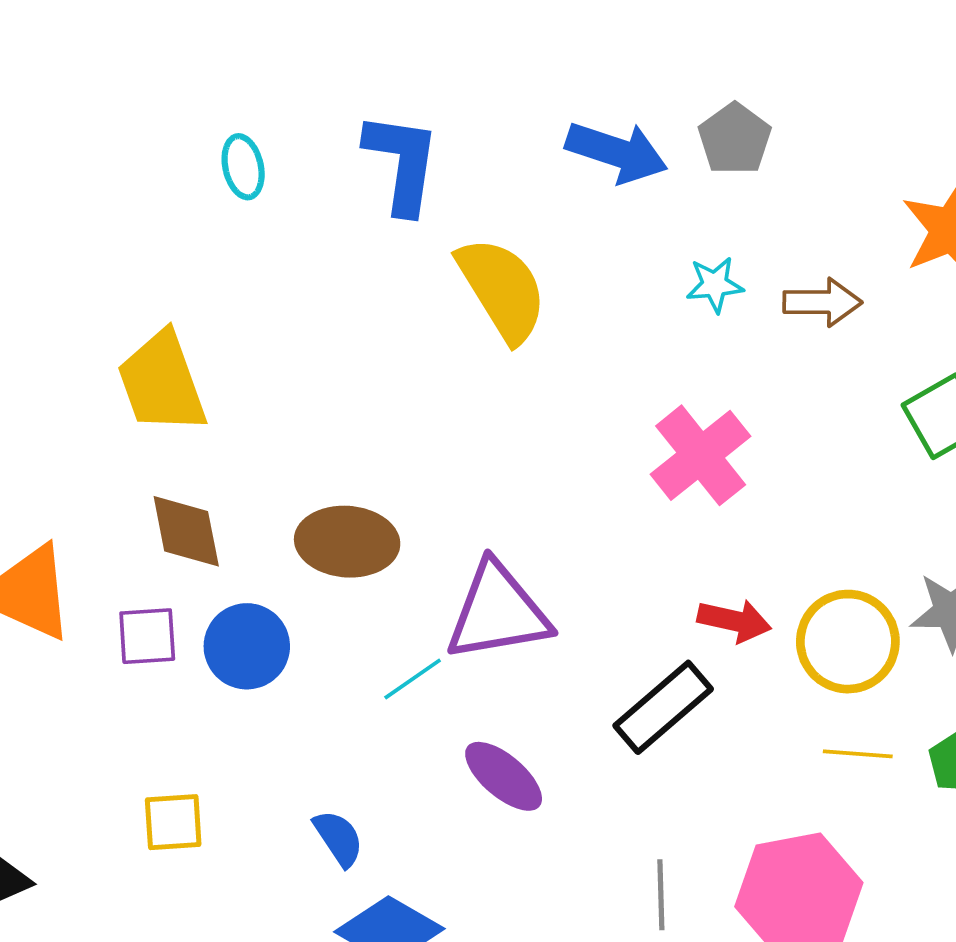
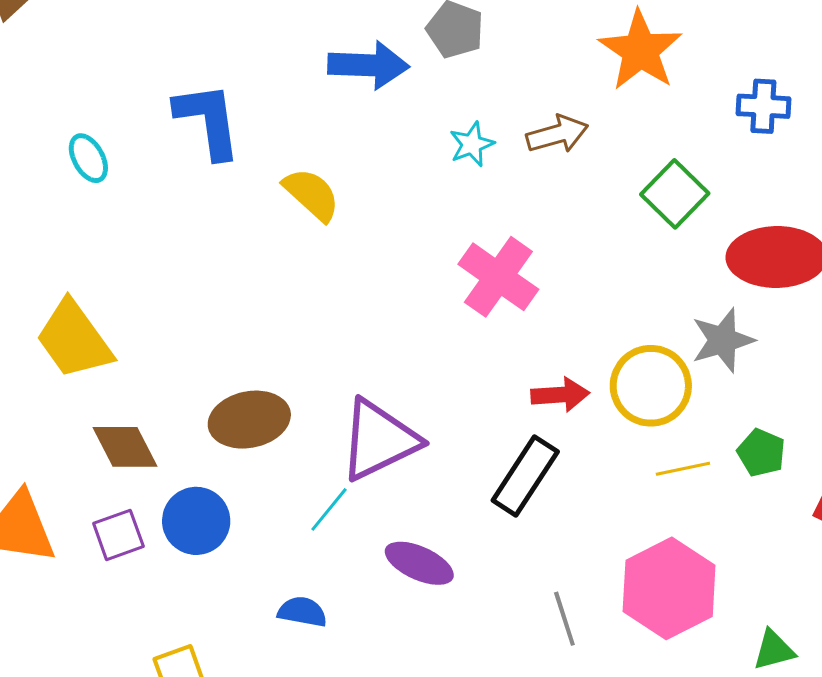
yellow semicircle: (502, 289) -> (312, 194), size x0.7
blue semicircle: (338, 838) -> (302, 612), moved, turned -30

